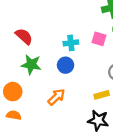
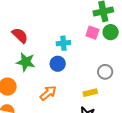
pink square: (99, 39) -> (92, 33), moved

